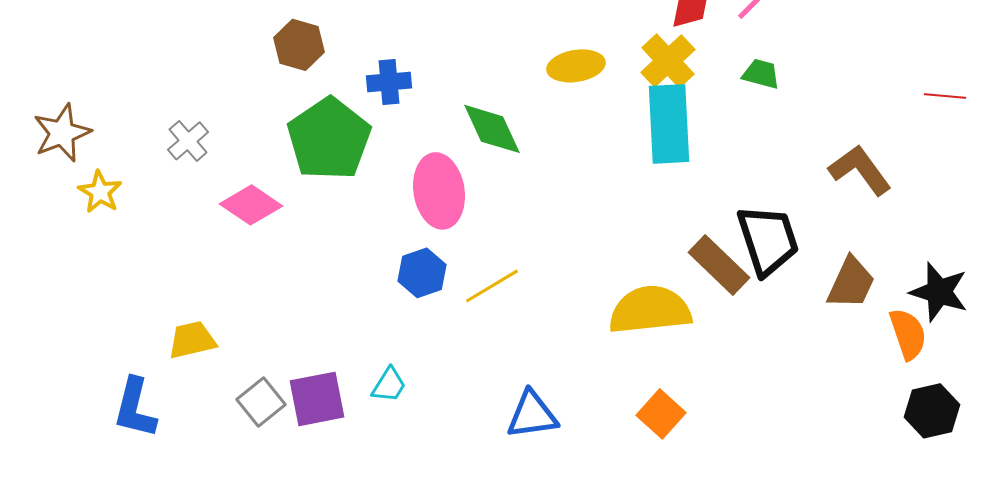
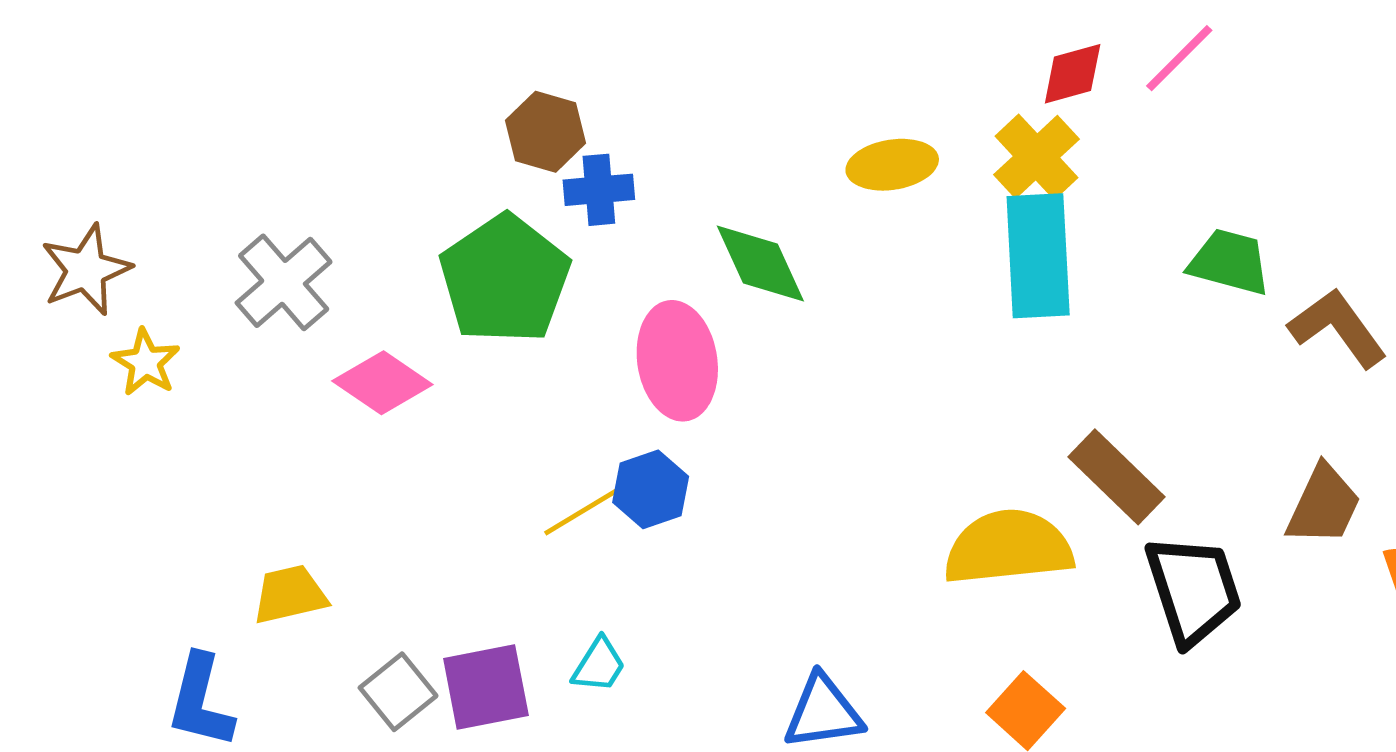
brown hexagon: (299, 45) -> (546, 132), moved
green trapezoid: (761, 74) -> (1229, 262), moved, size x1.4
gray cross: (188, 141) -> (284, 282), size x1.5
black trapezoid: (768, 240) -> (1193, 590), moved
yellow line: (492, 286) -> (585, 510), moved

